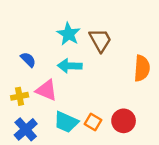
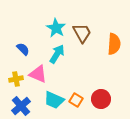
cyan arrow: (70, 66) -> (57, 54), turned 120
orange semicircle: (142, 68) -> (114, 44), moved

